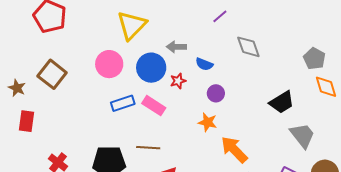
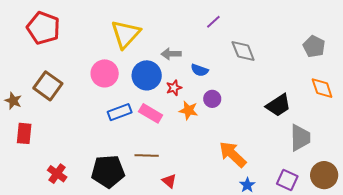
gray pentagon: (314, 59) -> (314, 46), moved
orange star: (208, 122) -> (189, 110), moved
gray trapezoid: (302, 135) -> (300, 138), turned 40

